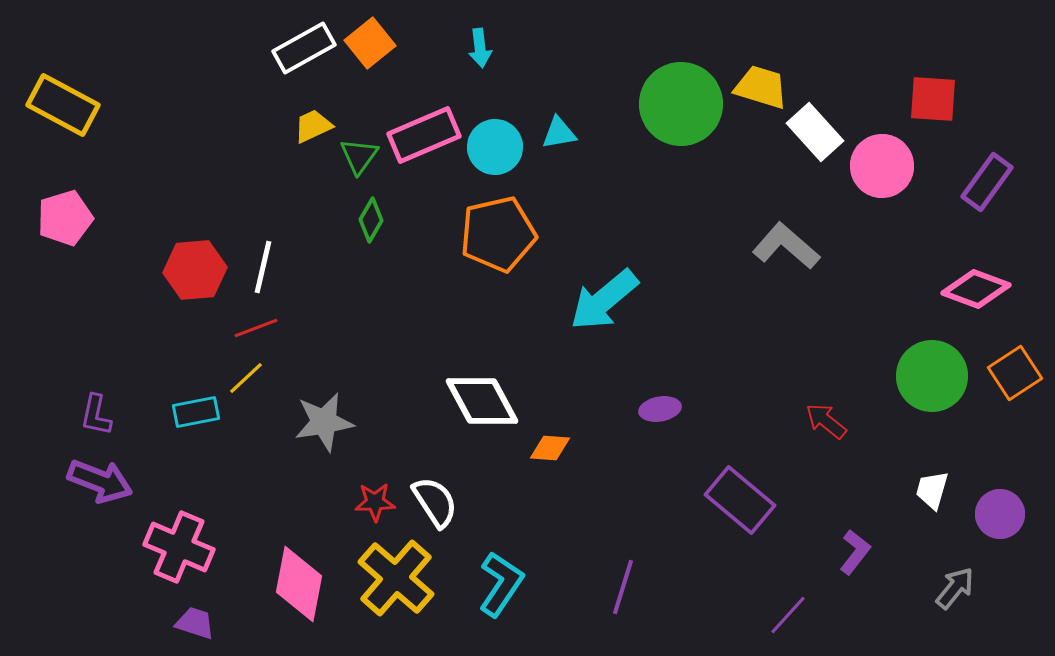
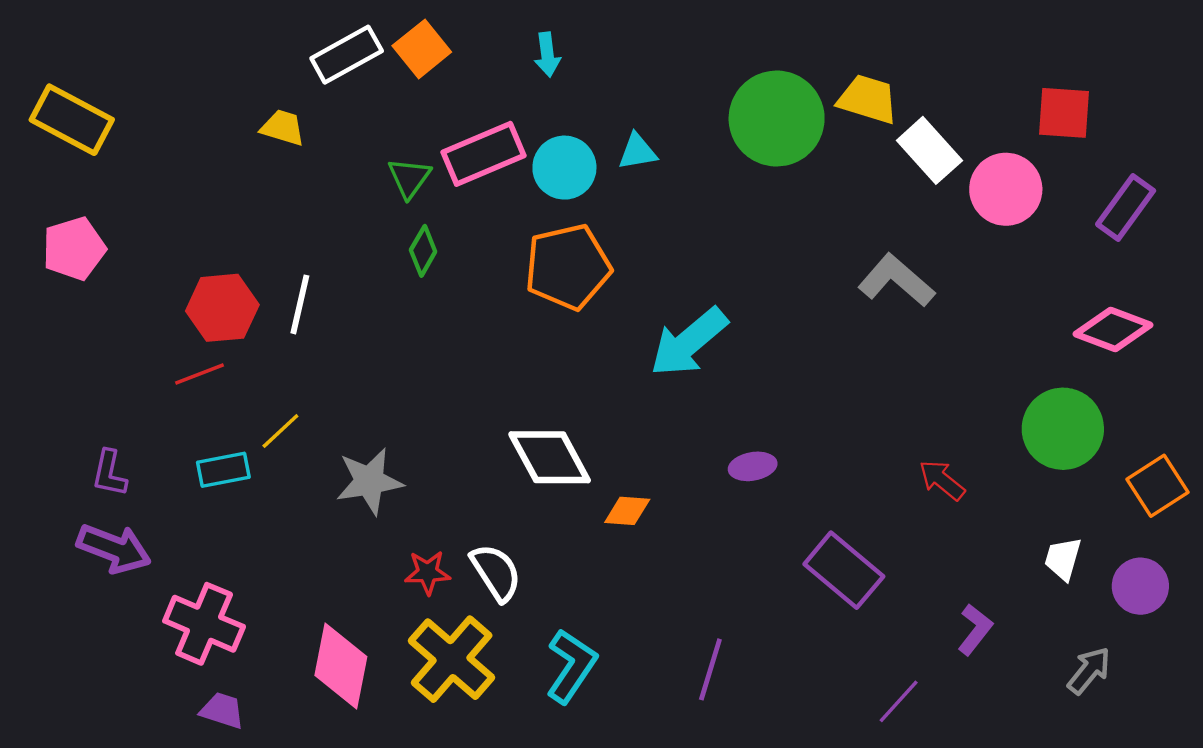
yellow trapezoid: (313, 126) -> (283, 128), moved, turned 42
red line: (256, 328) -> (199, 374), moved
orange square: (1015, 373) -> (1157, 486), moved

